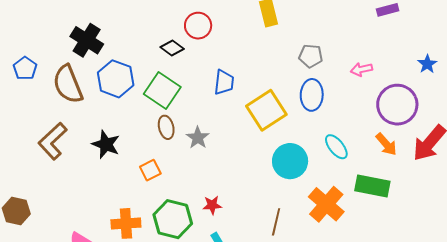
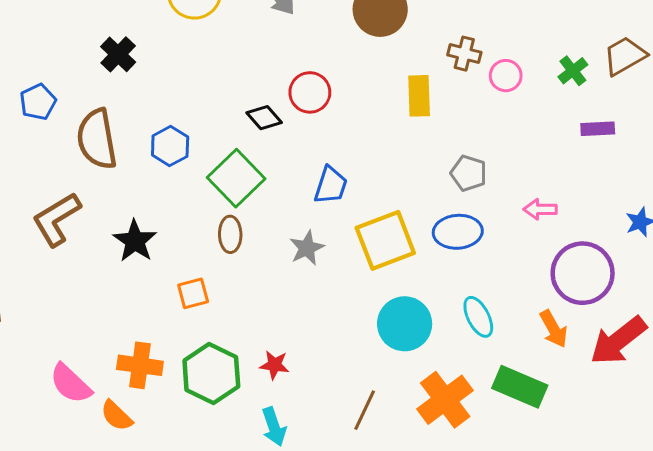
black cross: (87, 40) -> (118, 54), moved, size x0.7
blue hexagon: (116, 79) -> (170, 146), size x0.7
blue ellipse: (312, 95) -> (458, 232), turned 72
gray star: (198, 138) -> (307, 248), moved

